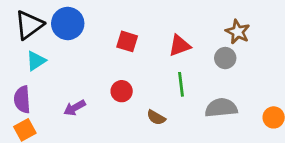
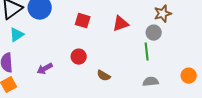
brown star: (238, 32) -> (163, 14), turned 30
green line: (181, 84) -> (147, 52), moved
gray semicircle: (221, 108) -> (151, 82), moved, size x0.7

